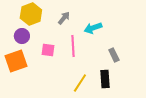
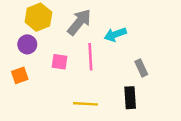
gray arrow: (64, 18) -> (79, 22), size x1.6
orange square: (16, 61) -> (20, 75), size x0.6
yellow line: (80, 83) -> (85, 104), moved, turned 60

